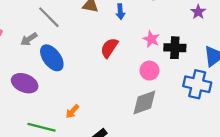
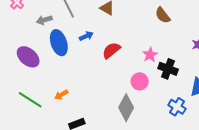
blue arrow: (120, 12) -> (86, 36), moved, turned -128
blue cross: (197, 84) -> (177, 107), size x0.7
gray diamond: (144, 102) -> (126, 108), turned -60

